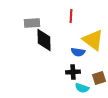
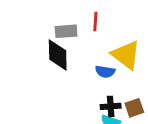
gray rectangle: (32, 23) -> (66, 31), moved
black cross: (73, 72) -> (111, 106), moved

